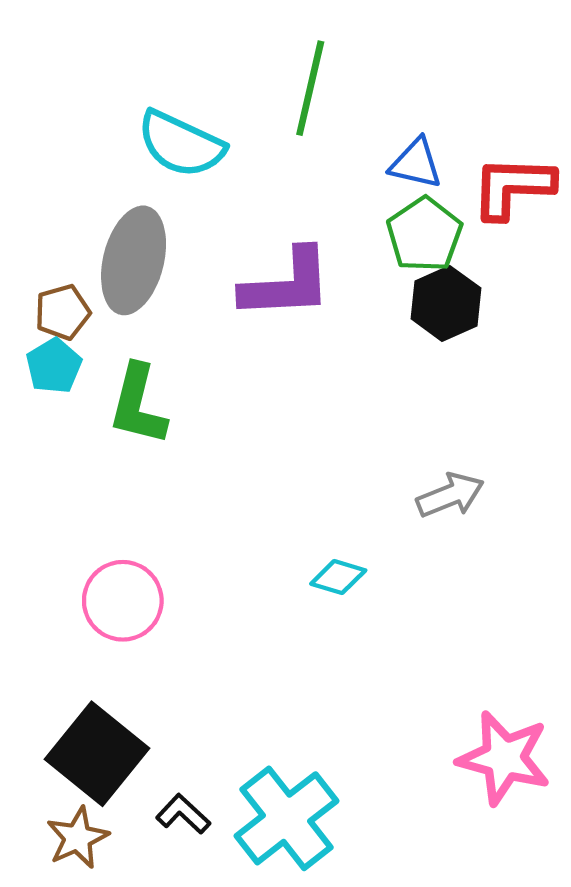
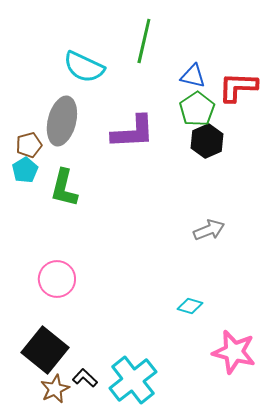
cyan diamond: (338, 577) -> (190, 306), moved
brown star: (78, 838) -> (55, 389), moved

